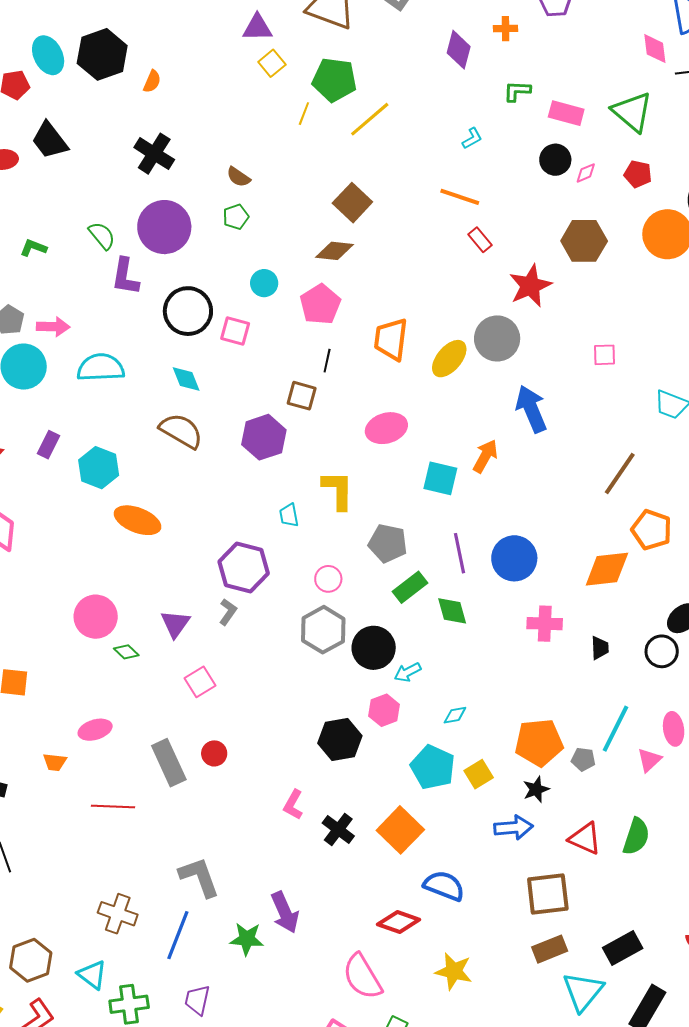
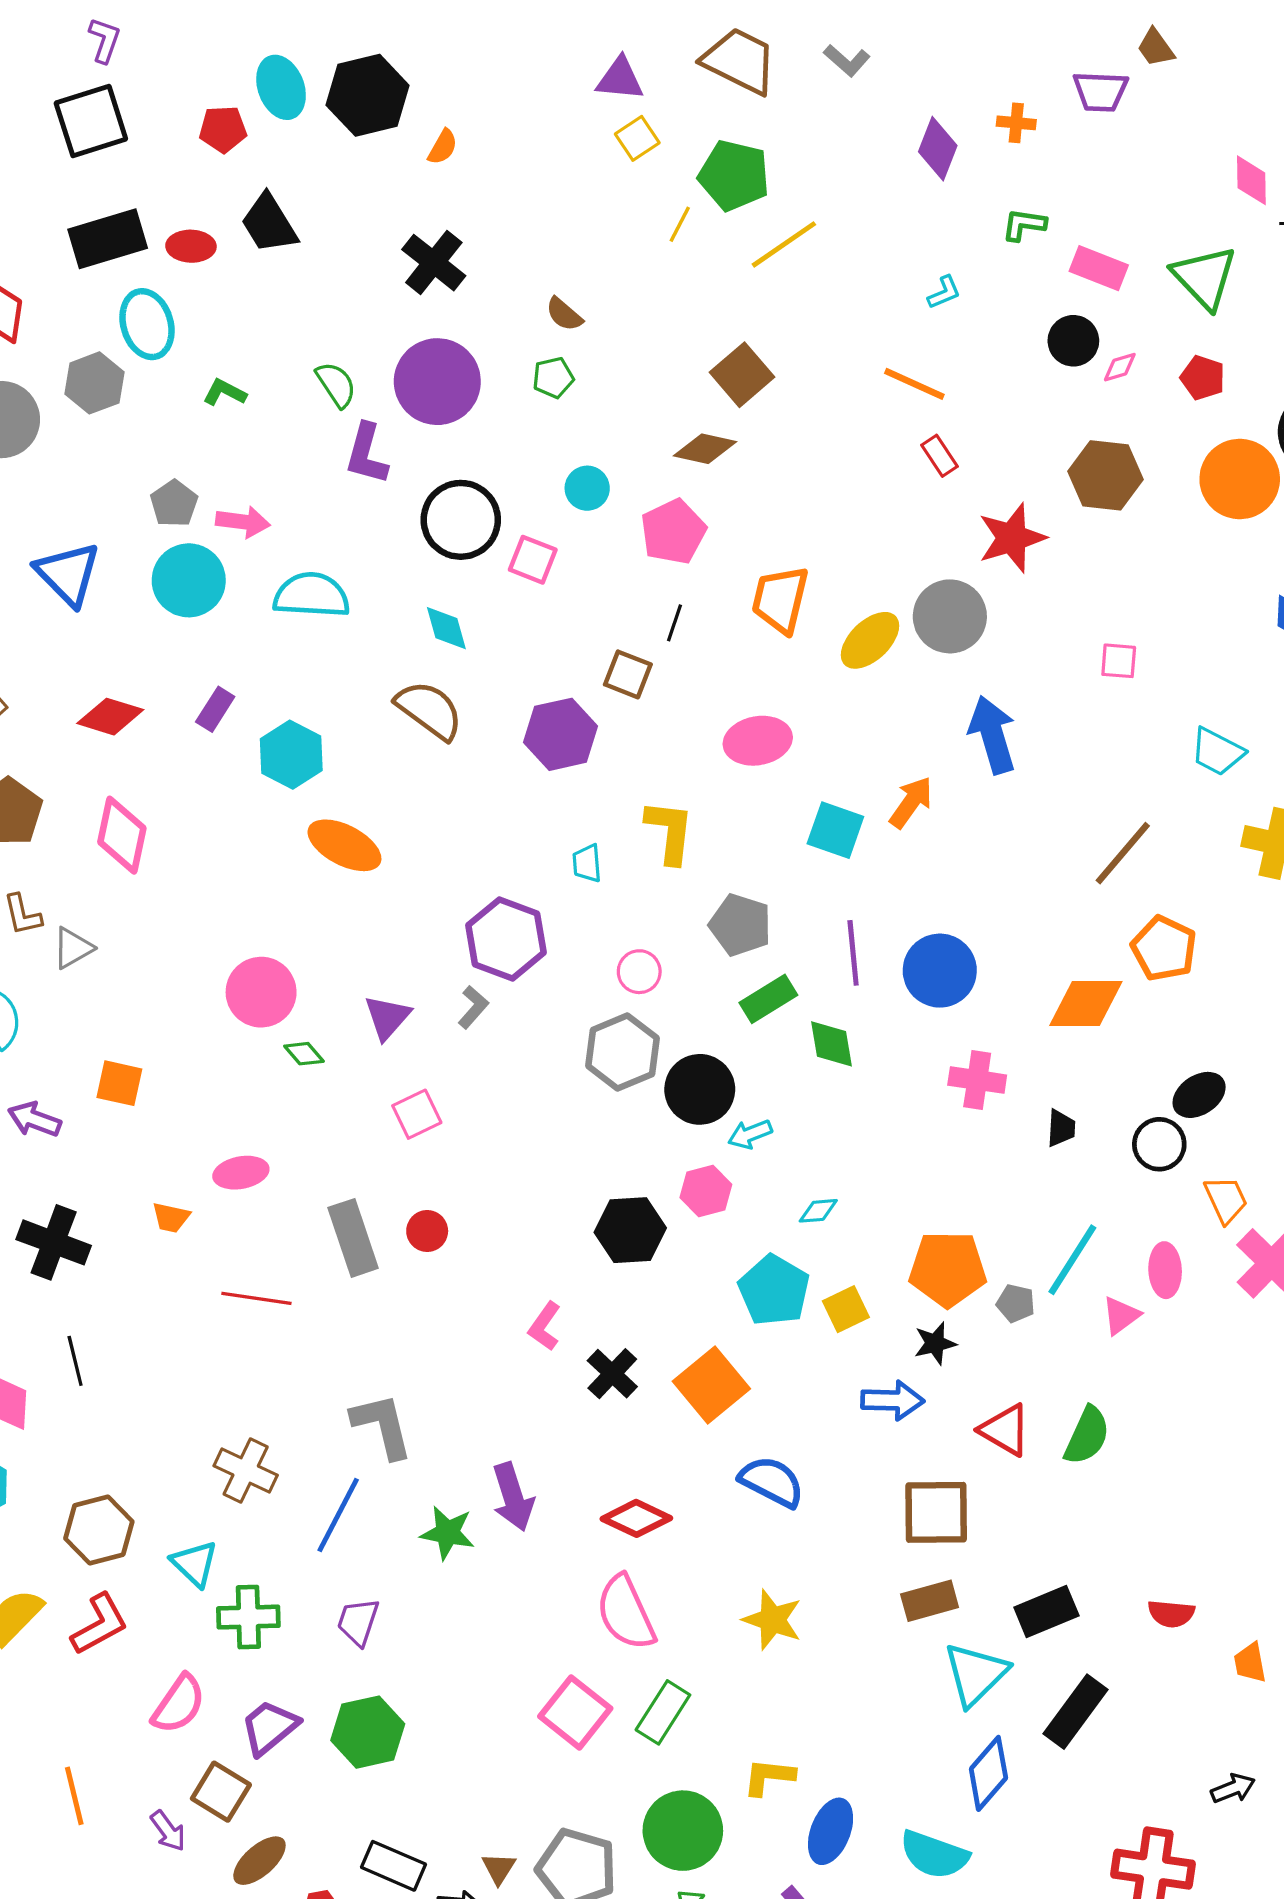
red diamond: (399, 922) -> (636, 1518), moved

